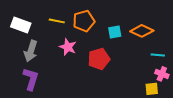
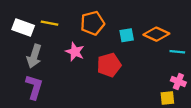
yellow line: (57, 21) -> (50, 23), moved
cyan line: (158, 55) -> (177, 52), moved

